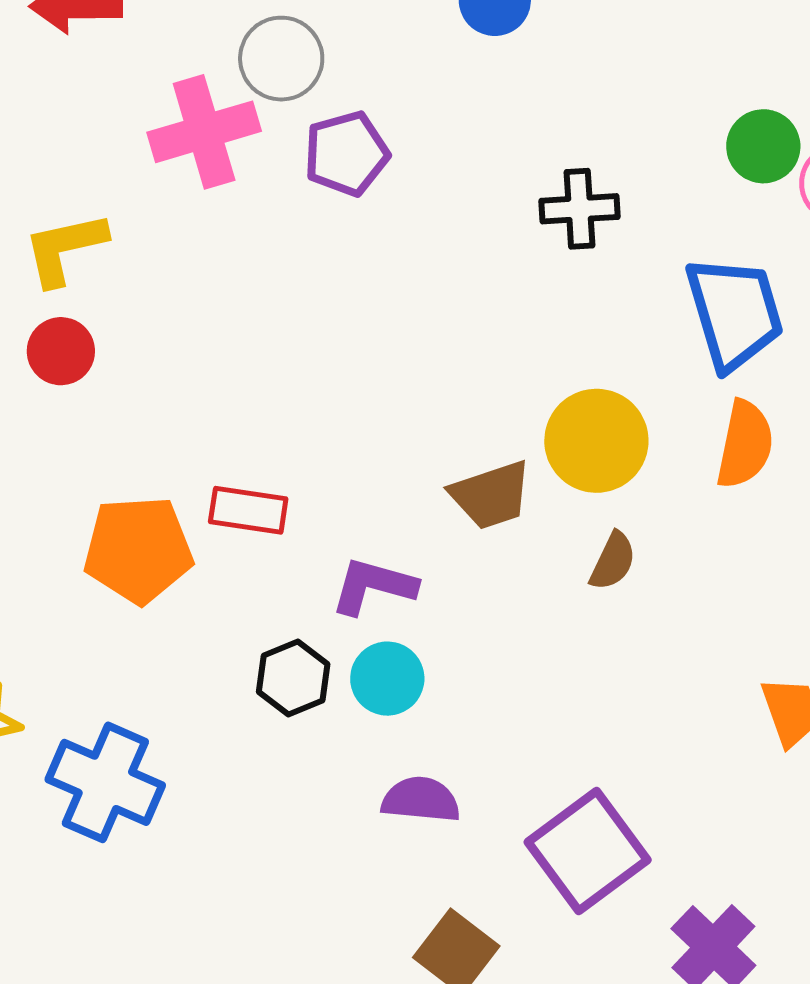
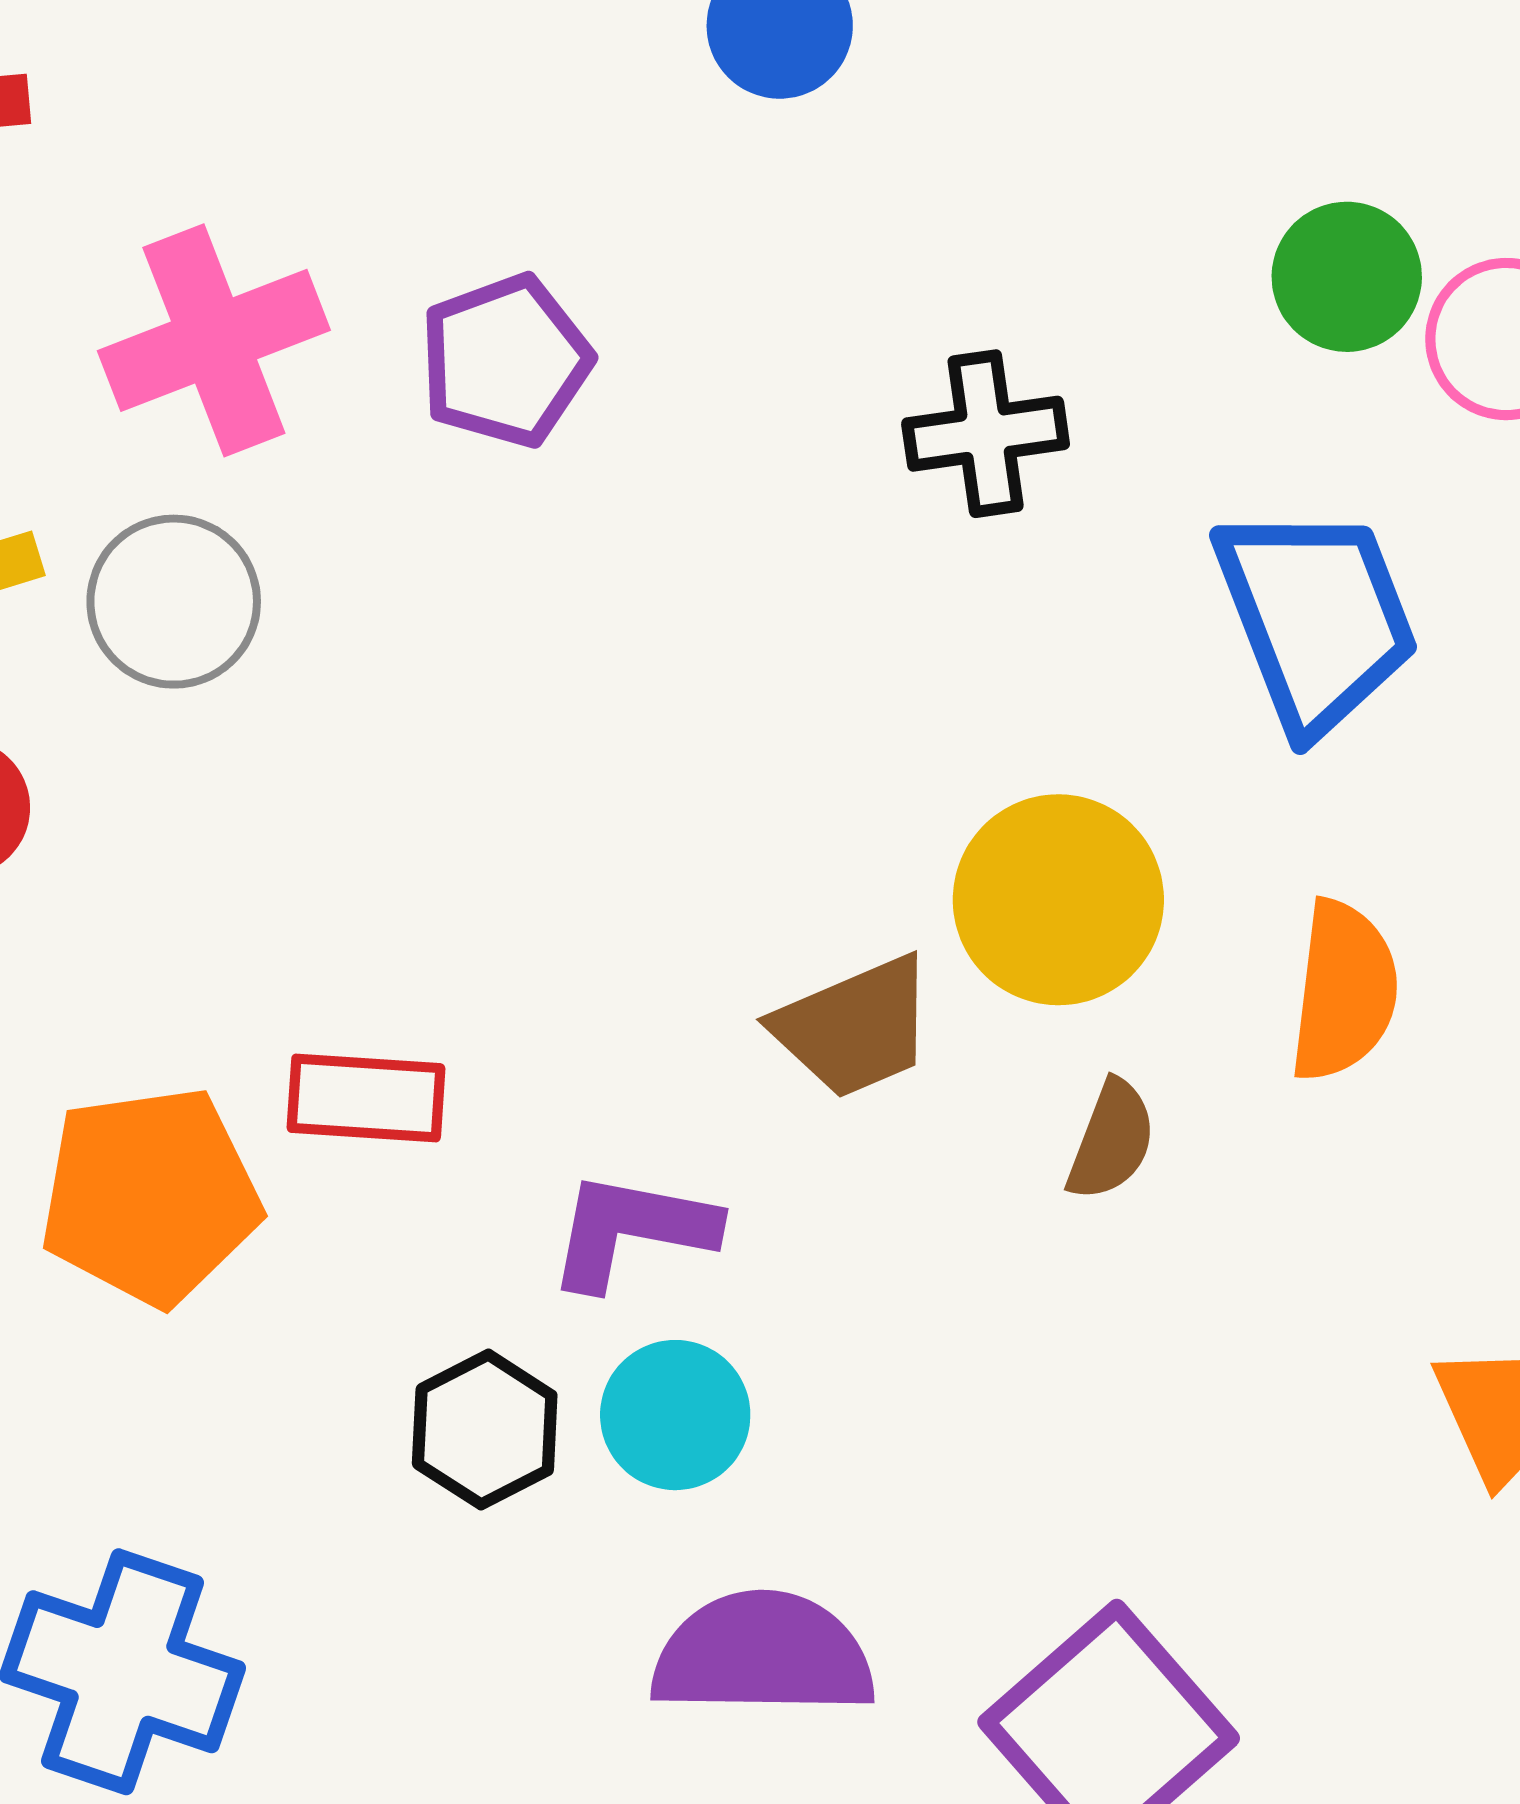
gray circle: (281, 59) -> (174, 602), moved
orange semicircle: (745, 444) -> (1344, 991), moved
purple semicircle: (421, 800) -> (763, 1654), size x1.4

